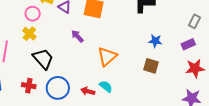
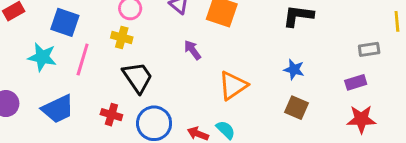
gray rectangle: (194, 21) -> (369, 49), turned 48
yellow cross: (29, 34) -> (122, 38), turned -32
blue star: (155, 41) -> (294, 70), moved

